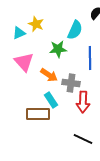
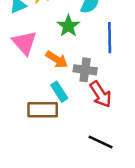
green star: (58, 49) -> (68, 26), turned -30
red arrow: (83, 102) -> (101, 94), turned -35

